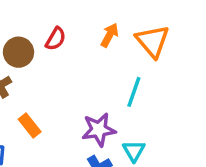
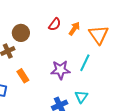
red semicircle: (56, 39) -> (55, 24), moved
purple star: (99, 130) -> (60, 70), moved

